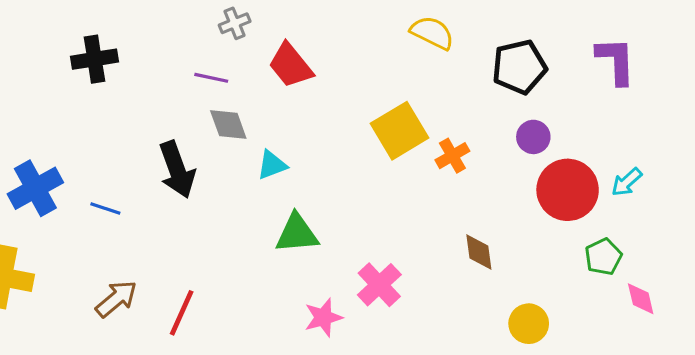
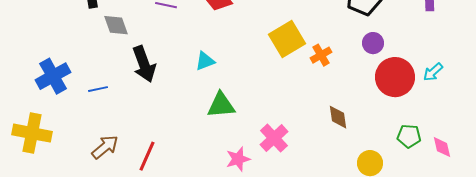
gray diamond: (228, 124) -> (116, 25), moved
blue line: (105, 209) -> (98, 89), turned -30
green pentagon: (603, 257) -> (409, 136), moved, turned 30

